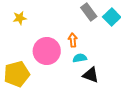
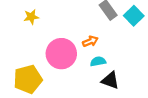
orange arrow: (73, 40) -> (90, 41), turned 72

